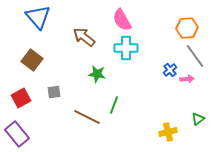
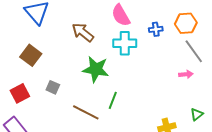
blue cross: (170, 70) -> (156, 29), moved, turned 32
green star: (97, 74) -> (96, 69), size x1.5
gray square: (54, 92) -> (53, 87), turned 32

